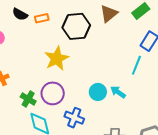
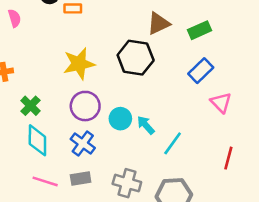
black hexagon: (76, 26) -> (136, 58), moved
cyan line: (136, 65) -> (173, 143), moved
purple circle: (53, 93) -> (85, 106), moved

